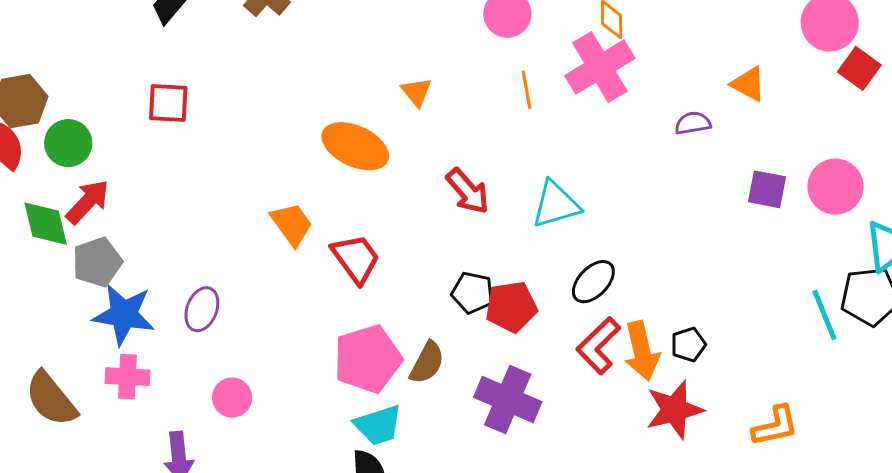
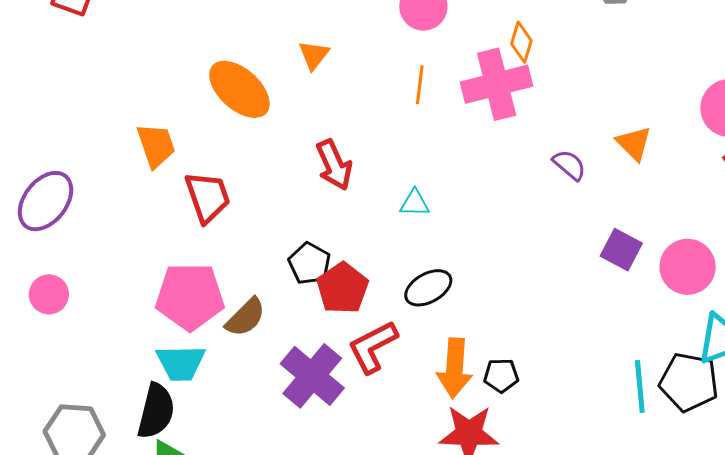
purple semicircle: (693, 123) -> (569, 165), turned 33
cyan triangle: (556, 205) -> (415, 203), size x0.6
red pentagon: (511, 307) -> (342, 288), turned 30
purple ellipse: (202, 309) -> (46, 201), size x1.4
red L-shape: (598, 346) -> (373, 347), moved

